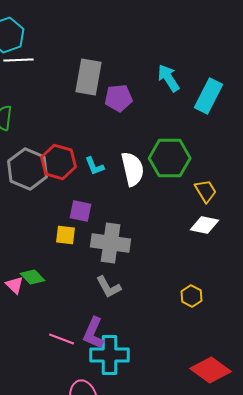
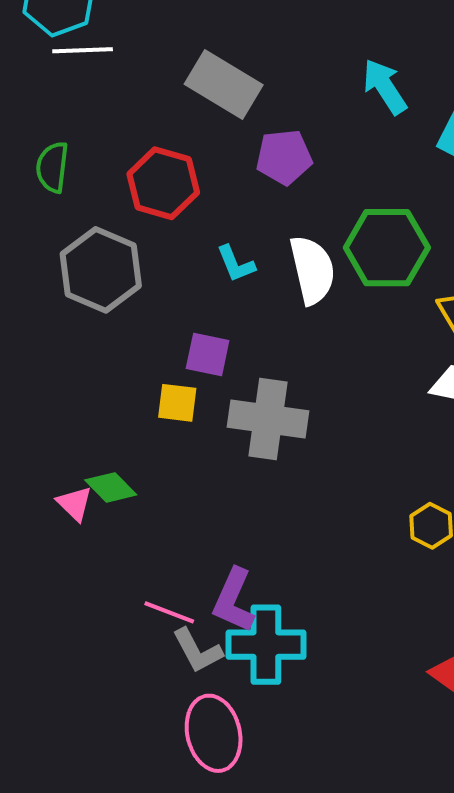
gray rectangle: (89, 77) -> (224, 85), turned -69
purple pentagon: (119, 98) -> (284, 157), moved
red hexagon: (59, 162) -> (163, 183), moved
gray L-shape: (109, 287) -> (197, 651), moved

